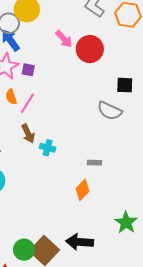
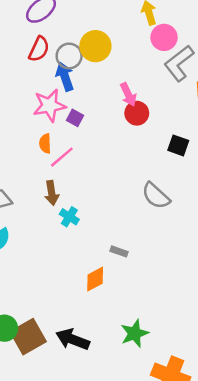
red circle: (90, 49) -> (137, 113), moved, size x0.7
black square: (125, 85) -> (178, 145), moved

